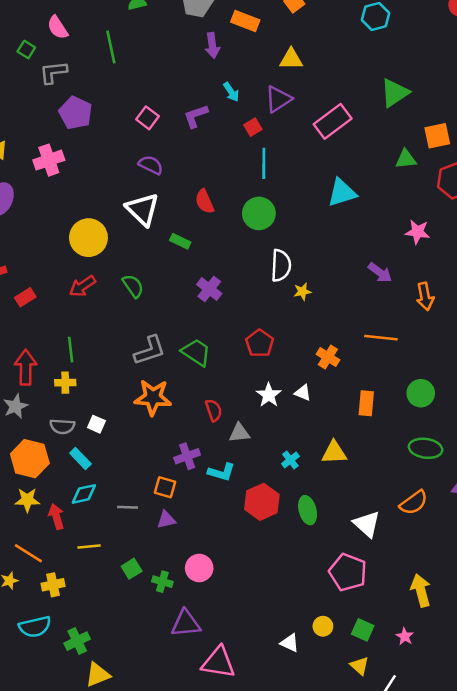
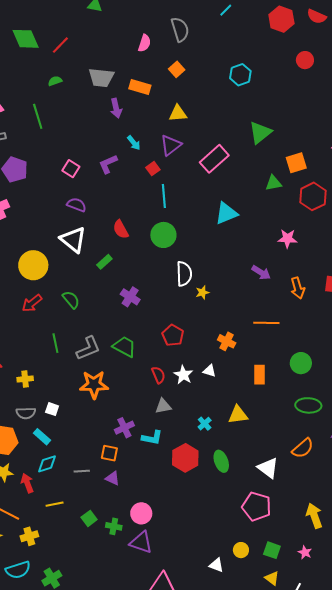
green rectangle: (180, 241) -> (104, 262), turned -63
green line: (71, 350) -> (55, 343), moved
red semicircle: (214, 410) -> (158, 375), moved
purple triangle: (166, 520) -> (113, 478), turned 42
purple triangle: (186, 623) -> (141, 542), moved, turned 30

